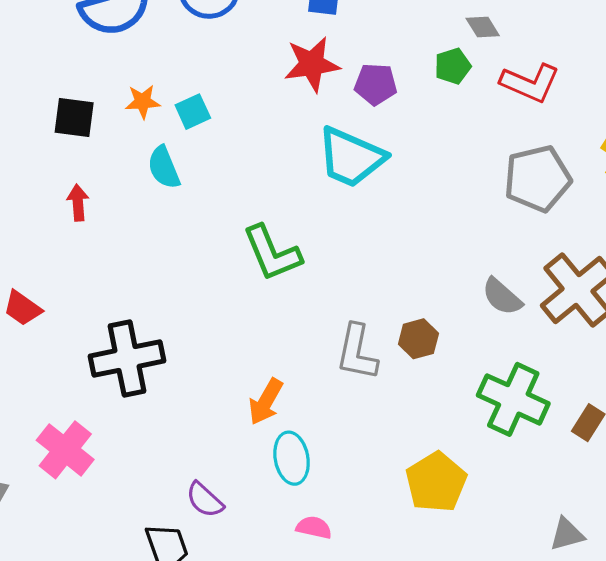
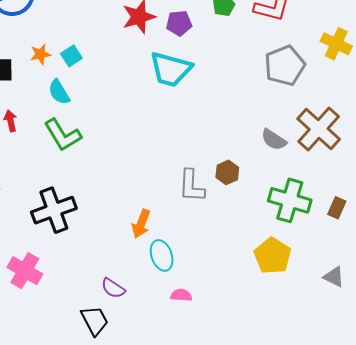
green L-shape: (272, 253) -> (63, 135), moved
yellow pentagon: (436, 482) -> (273, 256), moved
gray triangle: (567, 534) -> (334, 277), turned 50

